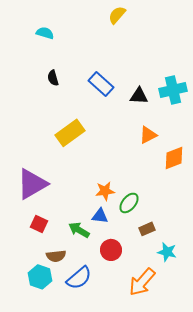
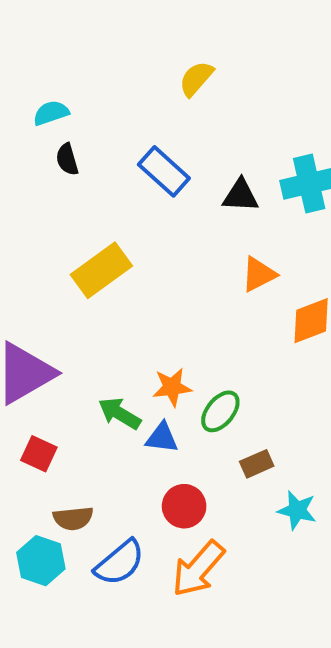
yellow semicircle: (117, 15) -> (196, 79), moved
cyan semicircle: (45, 33) -> (51, 113), moved, turned -36
green arrow: (79, 230) -> (120, 413), moved
orange arrow: (142, 282) -> (198, 569), moved

